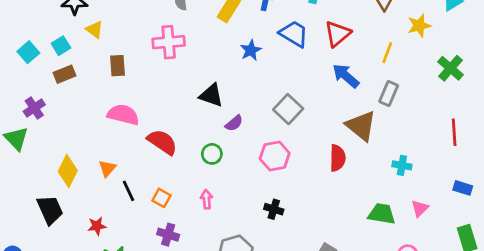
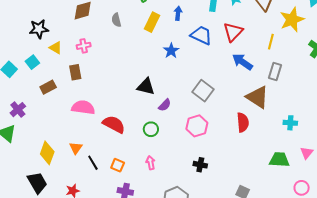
yellow star: (419, 26) -> (292, 20), size x1.4
pink cross: (169, 42) -> (84, 46), moved, size x0.6
brown rectangle: (65, 74) -> (48, 87), moved

